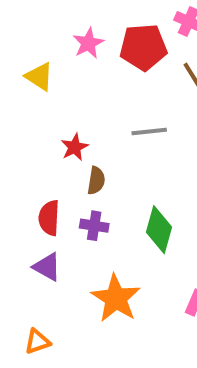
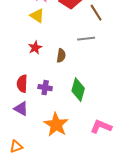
yellow triangle: (39, 77) -> (37, 16), moved
gray line: (149, 131) -> (86, 39), moved
brown semicircle: (96, 181) -> (61, 56), moved

